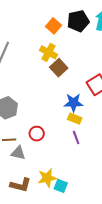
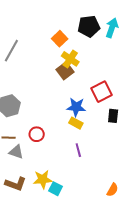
orange square: (53, 26) -> (60, 39), moved
yellow cross: (49, 52) -> (70, 59), moved
purple line: (76, 138) -> (78, 150), moved

